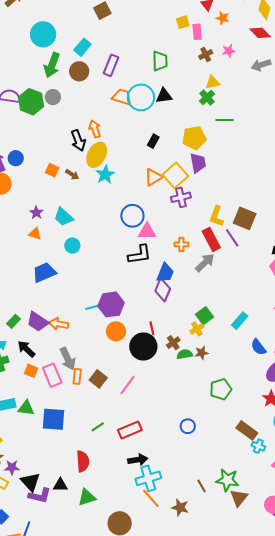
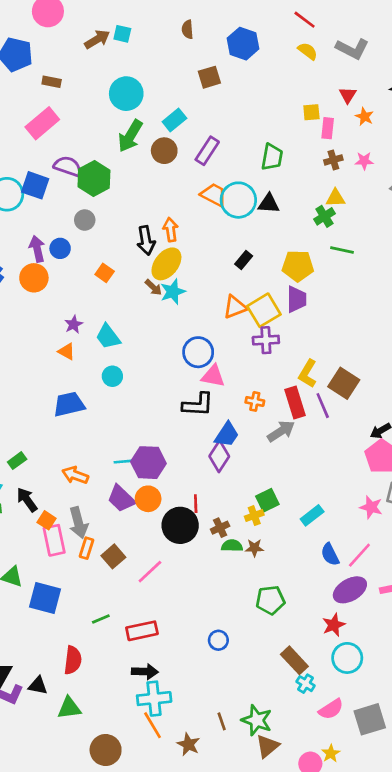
gray circle: (53, 97) -> (85, 220), moved
brown arrow: (72, 175) -> (153, 287), moved
purple trapezoid: (38, 322) -> (121, 499), moved
orange square: (31, 371) -> (47, 520), moved

